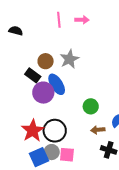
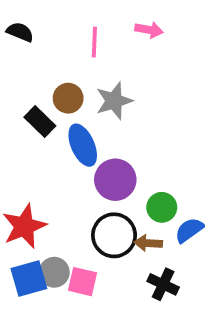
pink line: (59, 20) -> (94, 42), moved
purple circle: (43, 93) -> (115, 180), moved
green circle: (91, 106) -> (162, 207), moved
black circle: (55, 131) -> (114, 235), moved

